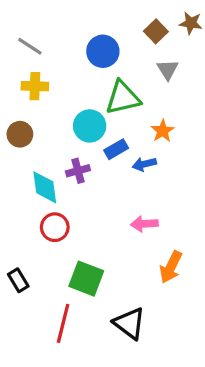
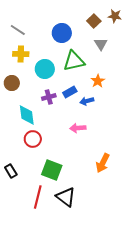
cyan circle: (90, 126) -> (45, 69), moved
purple cross: (78, 171) -> (49, 97), moved
pink arrow: (144, 224) -> (78, 128), moved
black triangle: (129, 323) -> (66, 197), moved

